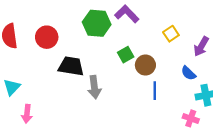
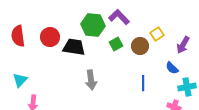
green square: (126, 55) -> (116, 44), moved
brown circle: (145, 65) -> (140, 46), moved
black trapezoid: (71, 66) -> (74, 47), moved

